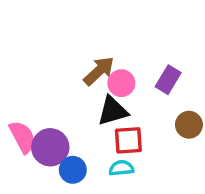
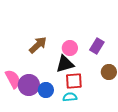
brown arrow: (99, 71) -> (38, 45), moved
blue circle: (73, 170) -> (46, 90), moved

